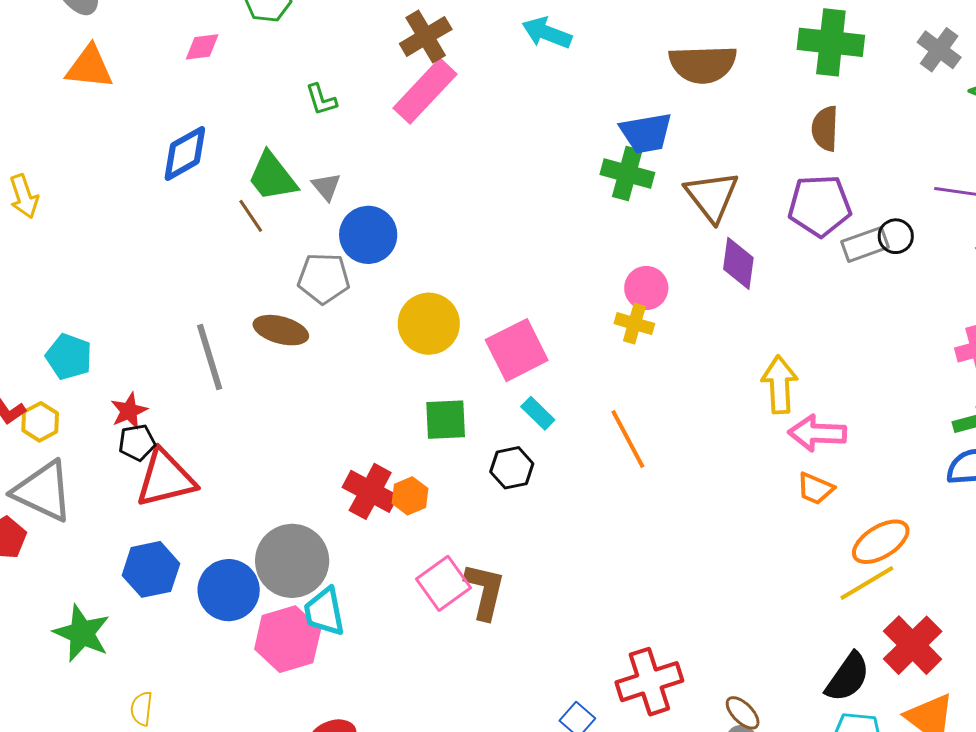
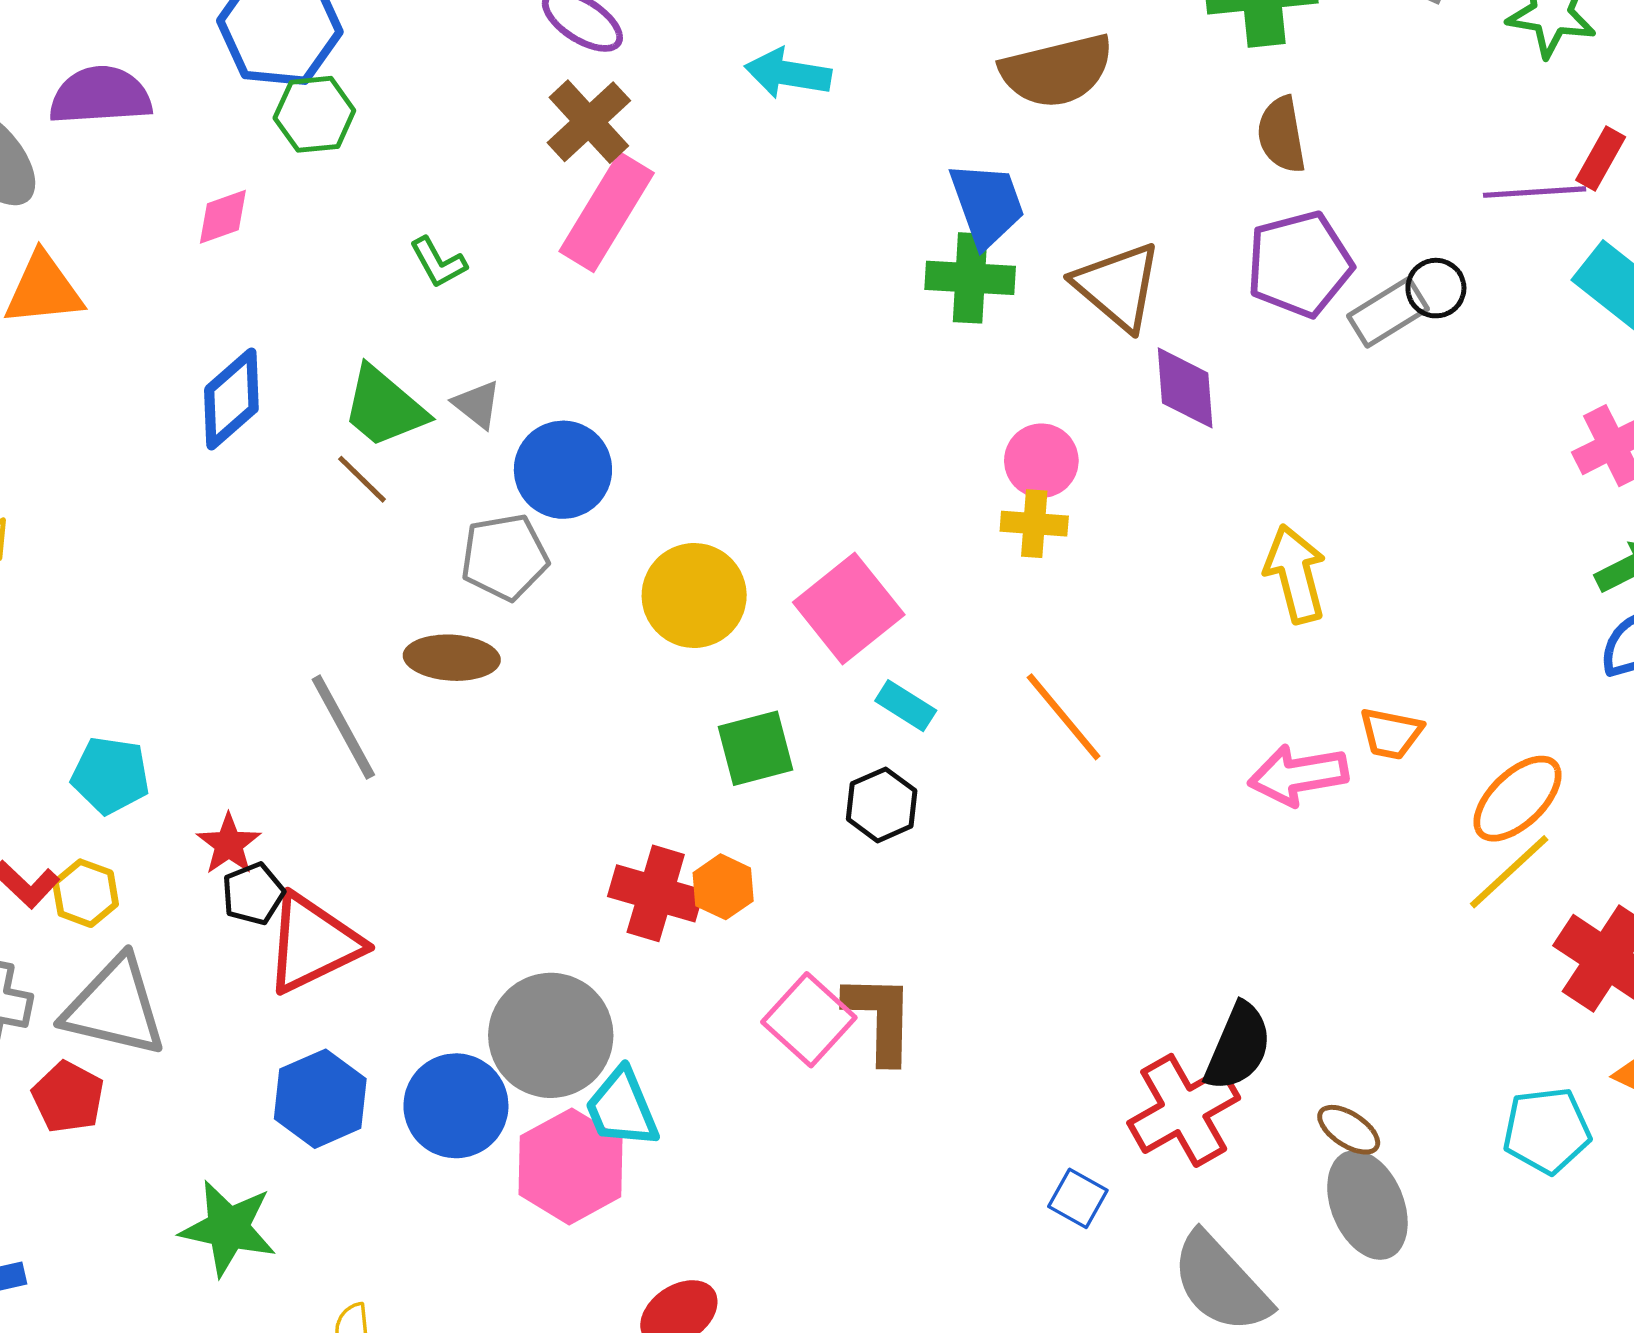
blue trapezoid: (646, 133) -> (987, 204), turned -88
pink arrow: (817, 433) -> (1298, 775), moved
black semicircle: (848, 677) -> (1238, 1047), moved

